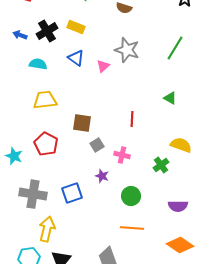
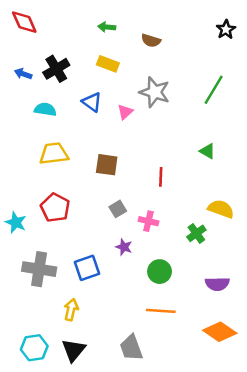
yellow rectangle: (76, 27) -> (108, 64), moved
brown square: (82, 123) -> (107, 165), moved
yellow arrow: (47, 229) -> (71, 310), moved, size x0.7

